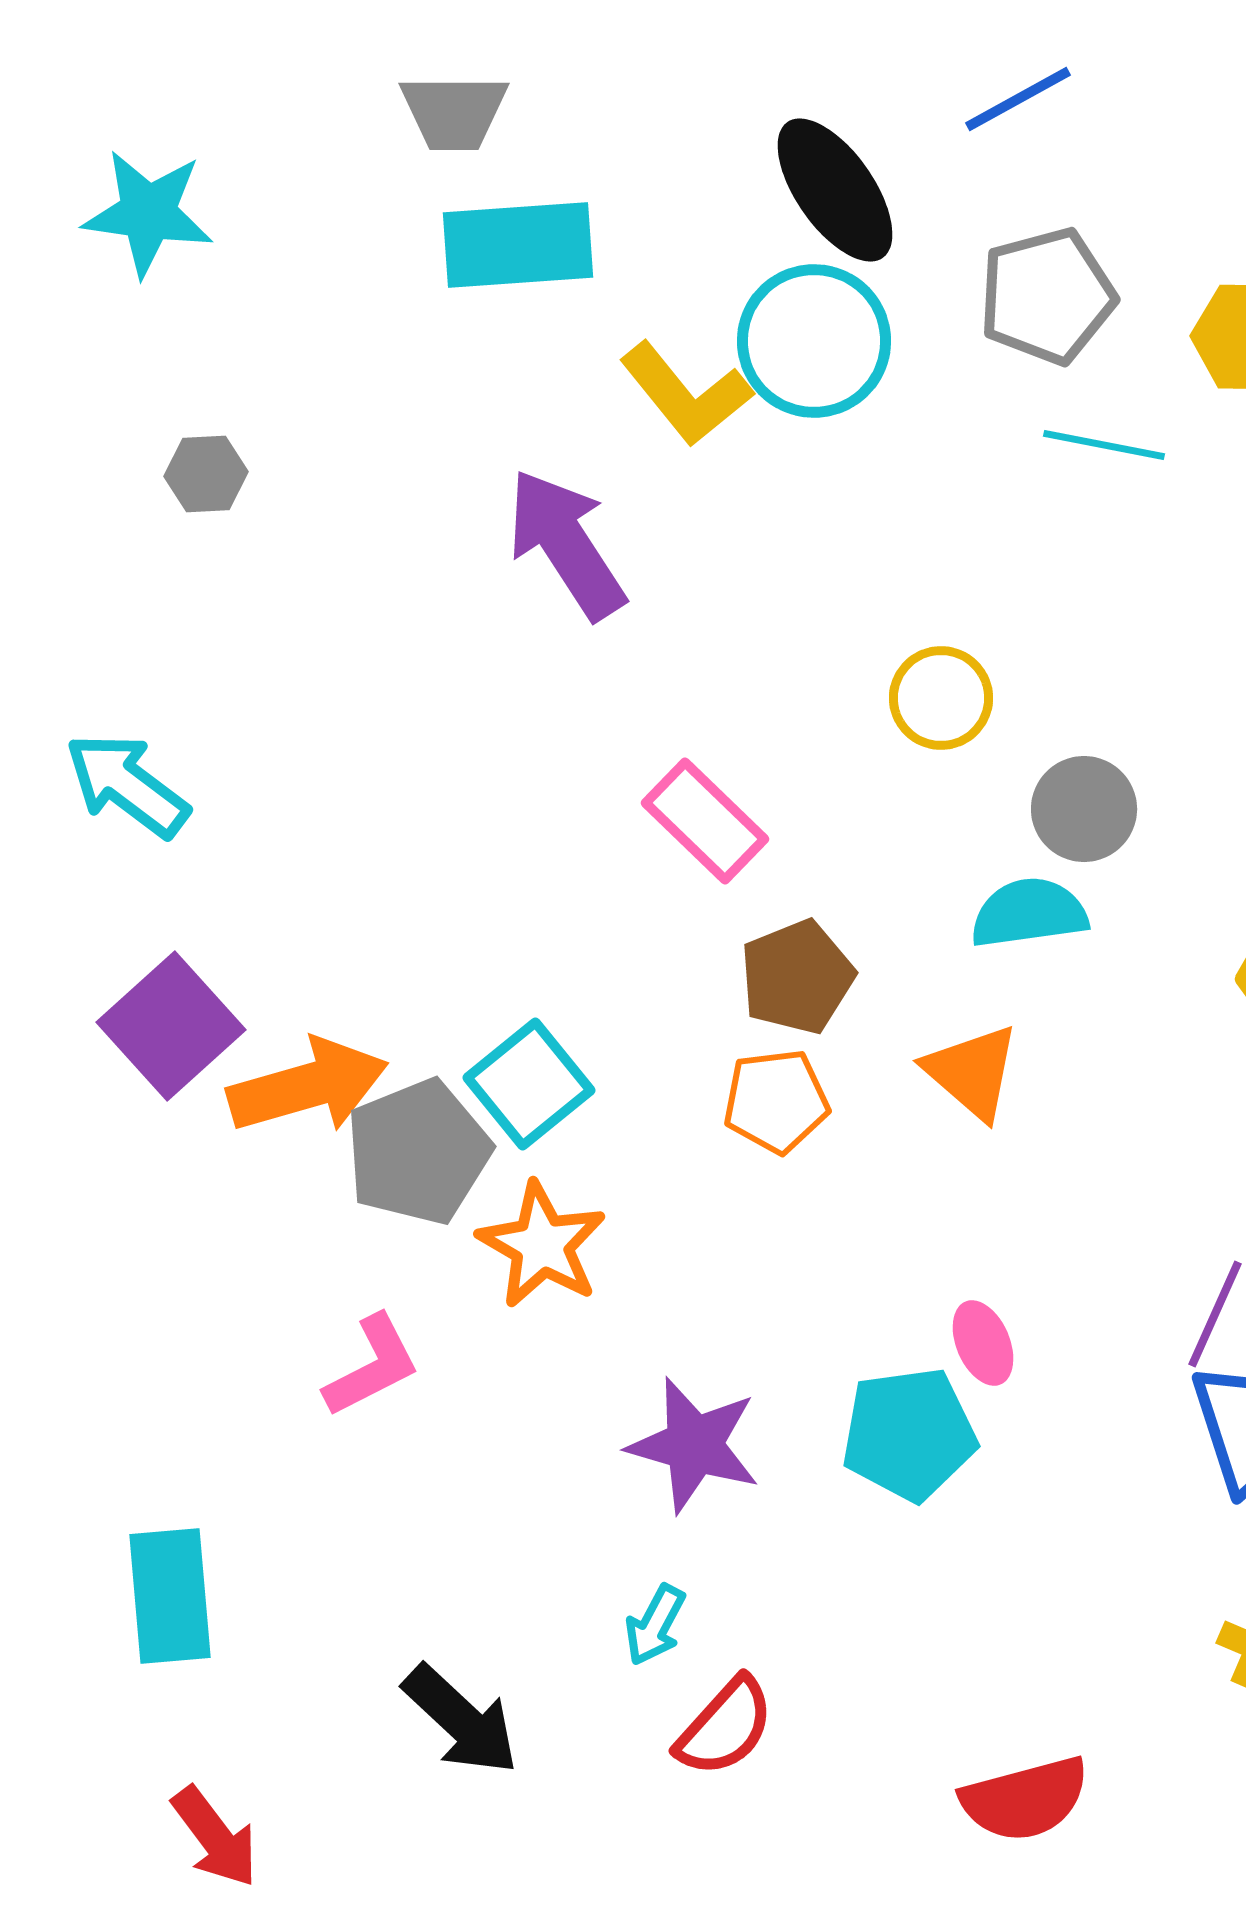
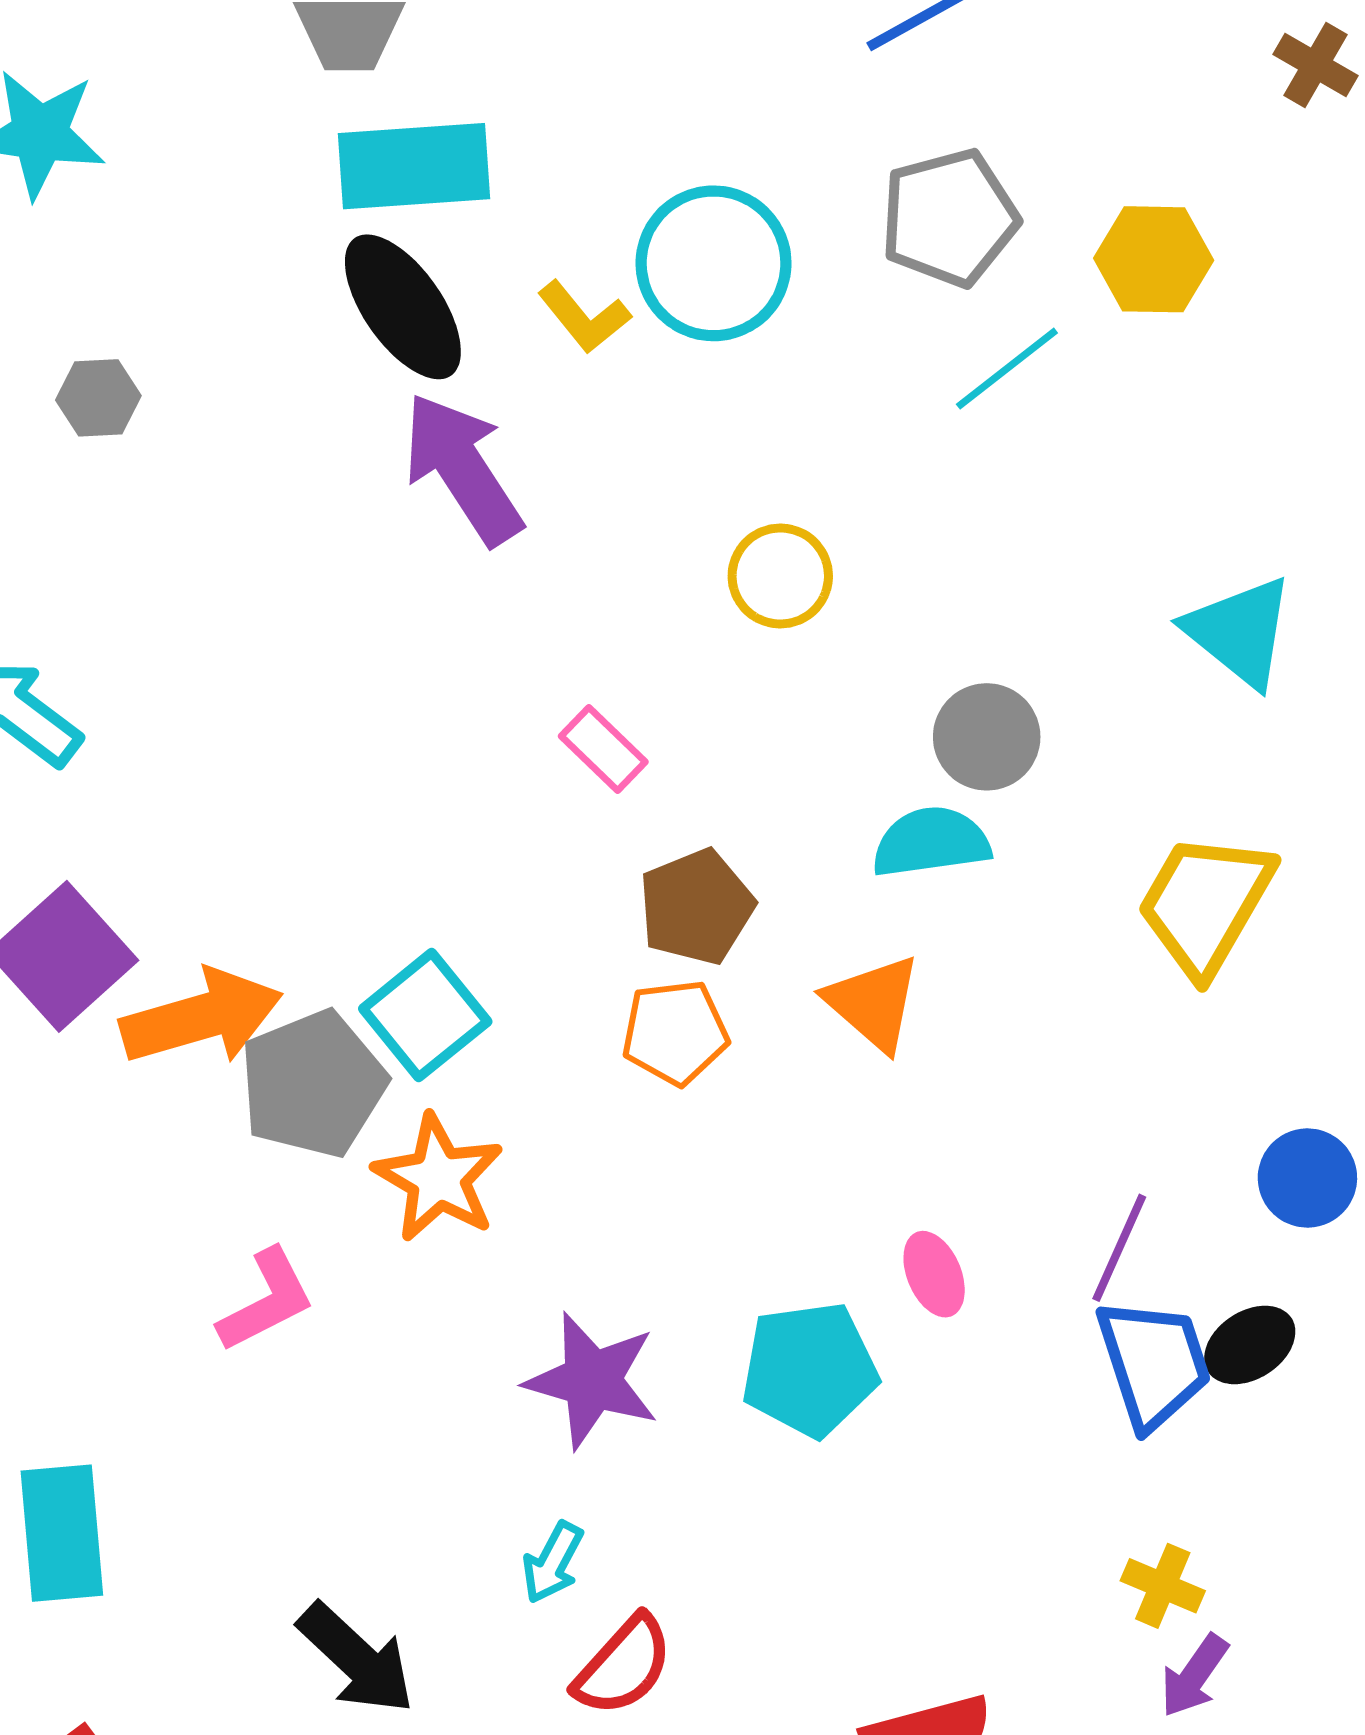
black ellipse: (835, 190) -> (403, 307), moved
yellow L-shape: (686, 394) -> (584, 317), size x0.7
cyan line: (1104, 445) -> (1007, 369), turned -49
yellow circle: (941, 698) -> (780, 576), moved
pink rectangle: (705, 821) -> (603, 749), size x0.7
pink ellipse: (983, 1343) -> (934, 1274), moved

